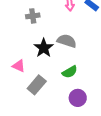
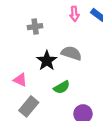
green semicircle: (70, 72) -> (62, 87), moved
gray rectangle: (37, 85) -> (29, 106), moved

